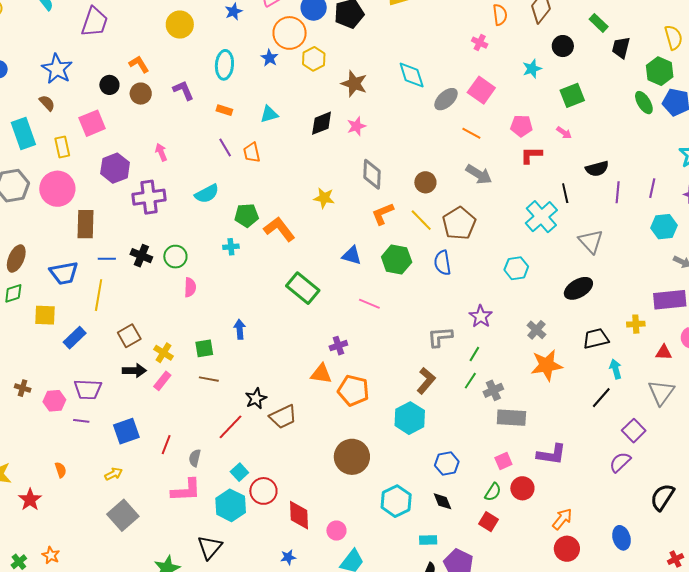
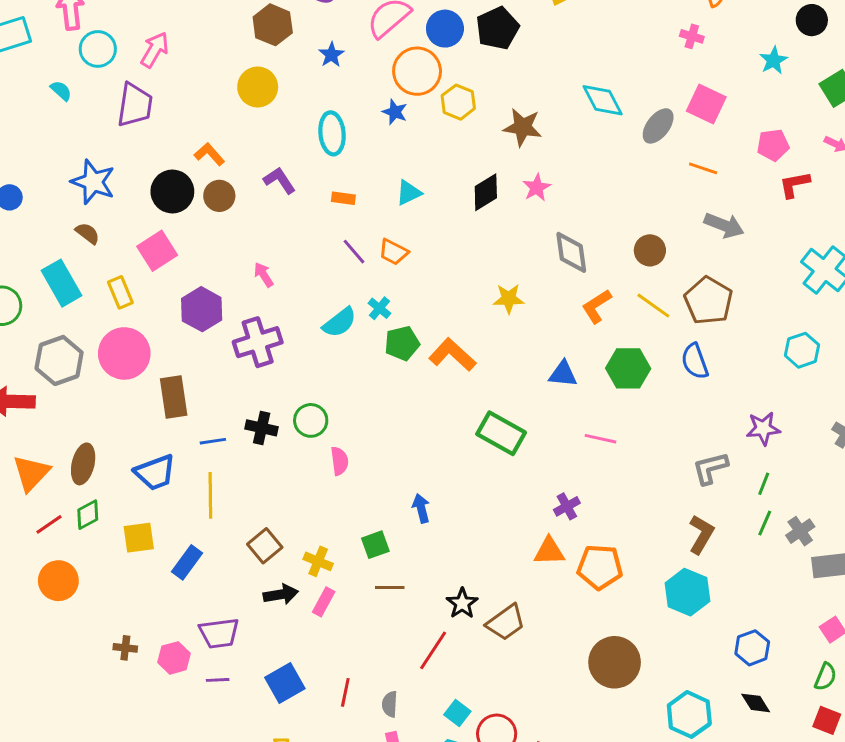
black circle: (109, 85) -> (172, 192), size x1.5
orange trapezoid: (252, 152) -> (393, 252), turned -40
cyan cross: (231, 247) -> (379, 308), moved, turned -35
purple star: (481, 316) -> (763, 428), turned -30

